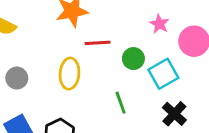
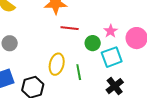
pink star: (159, 24) -> (111, 31), moved
yellow ellipse: (69, 74) -> (57, 64), moved

